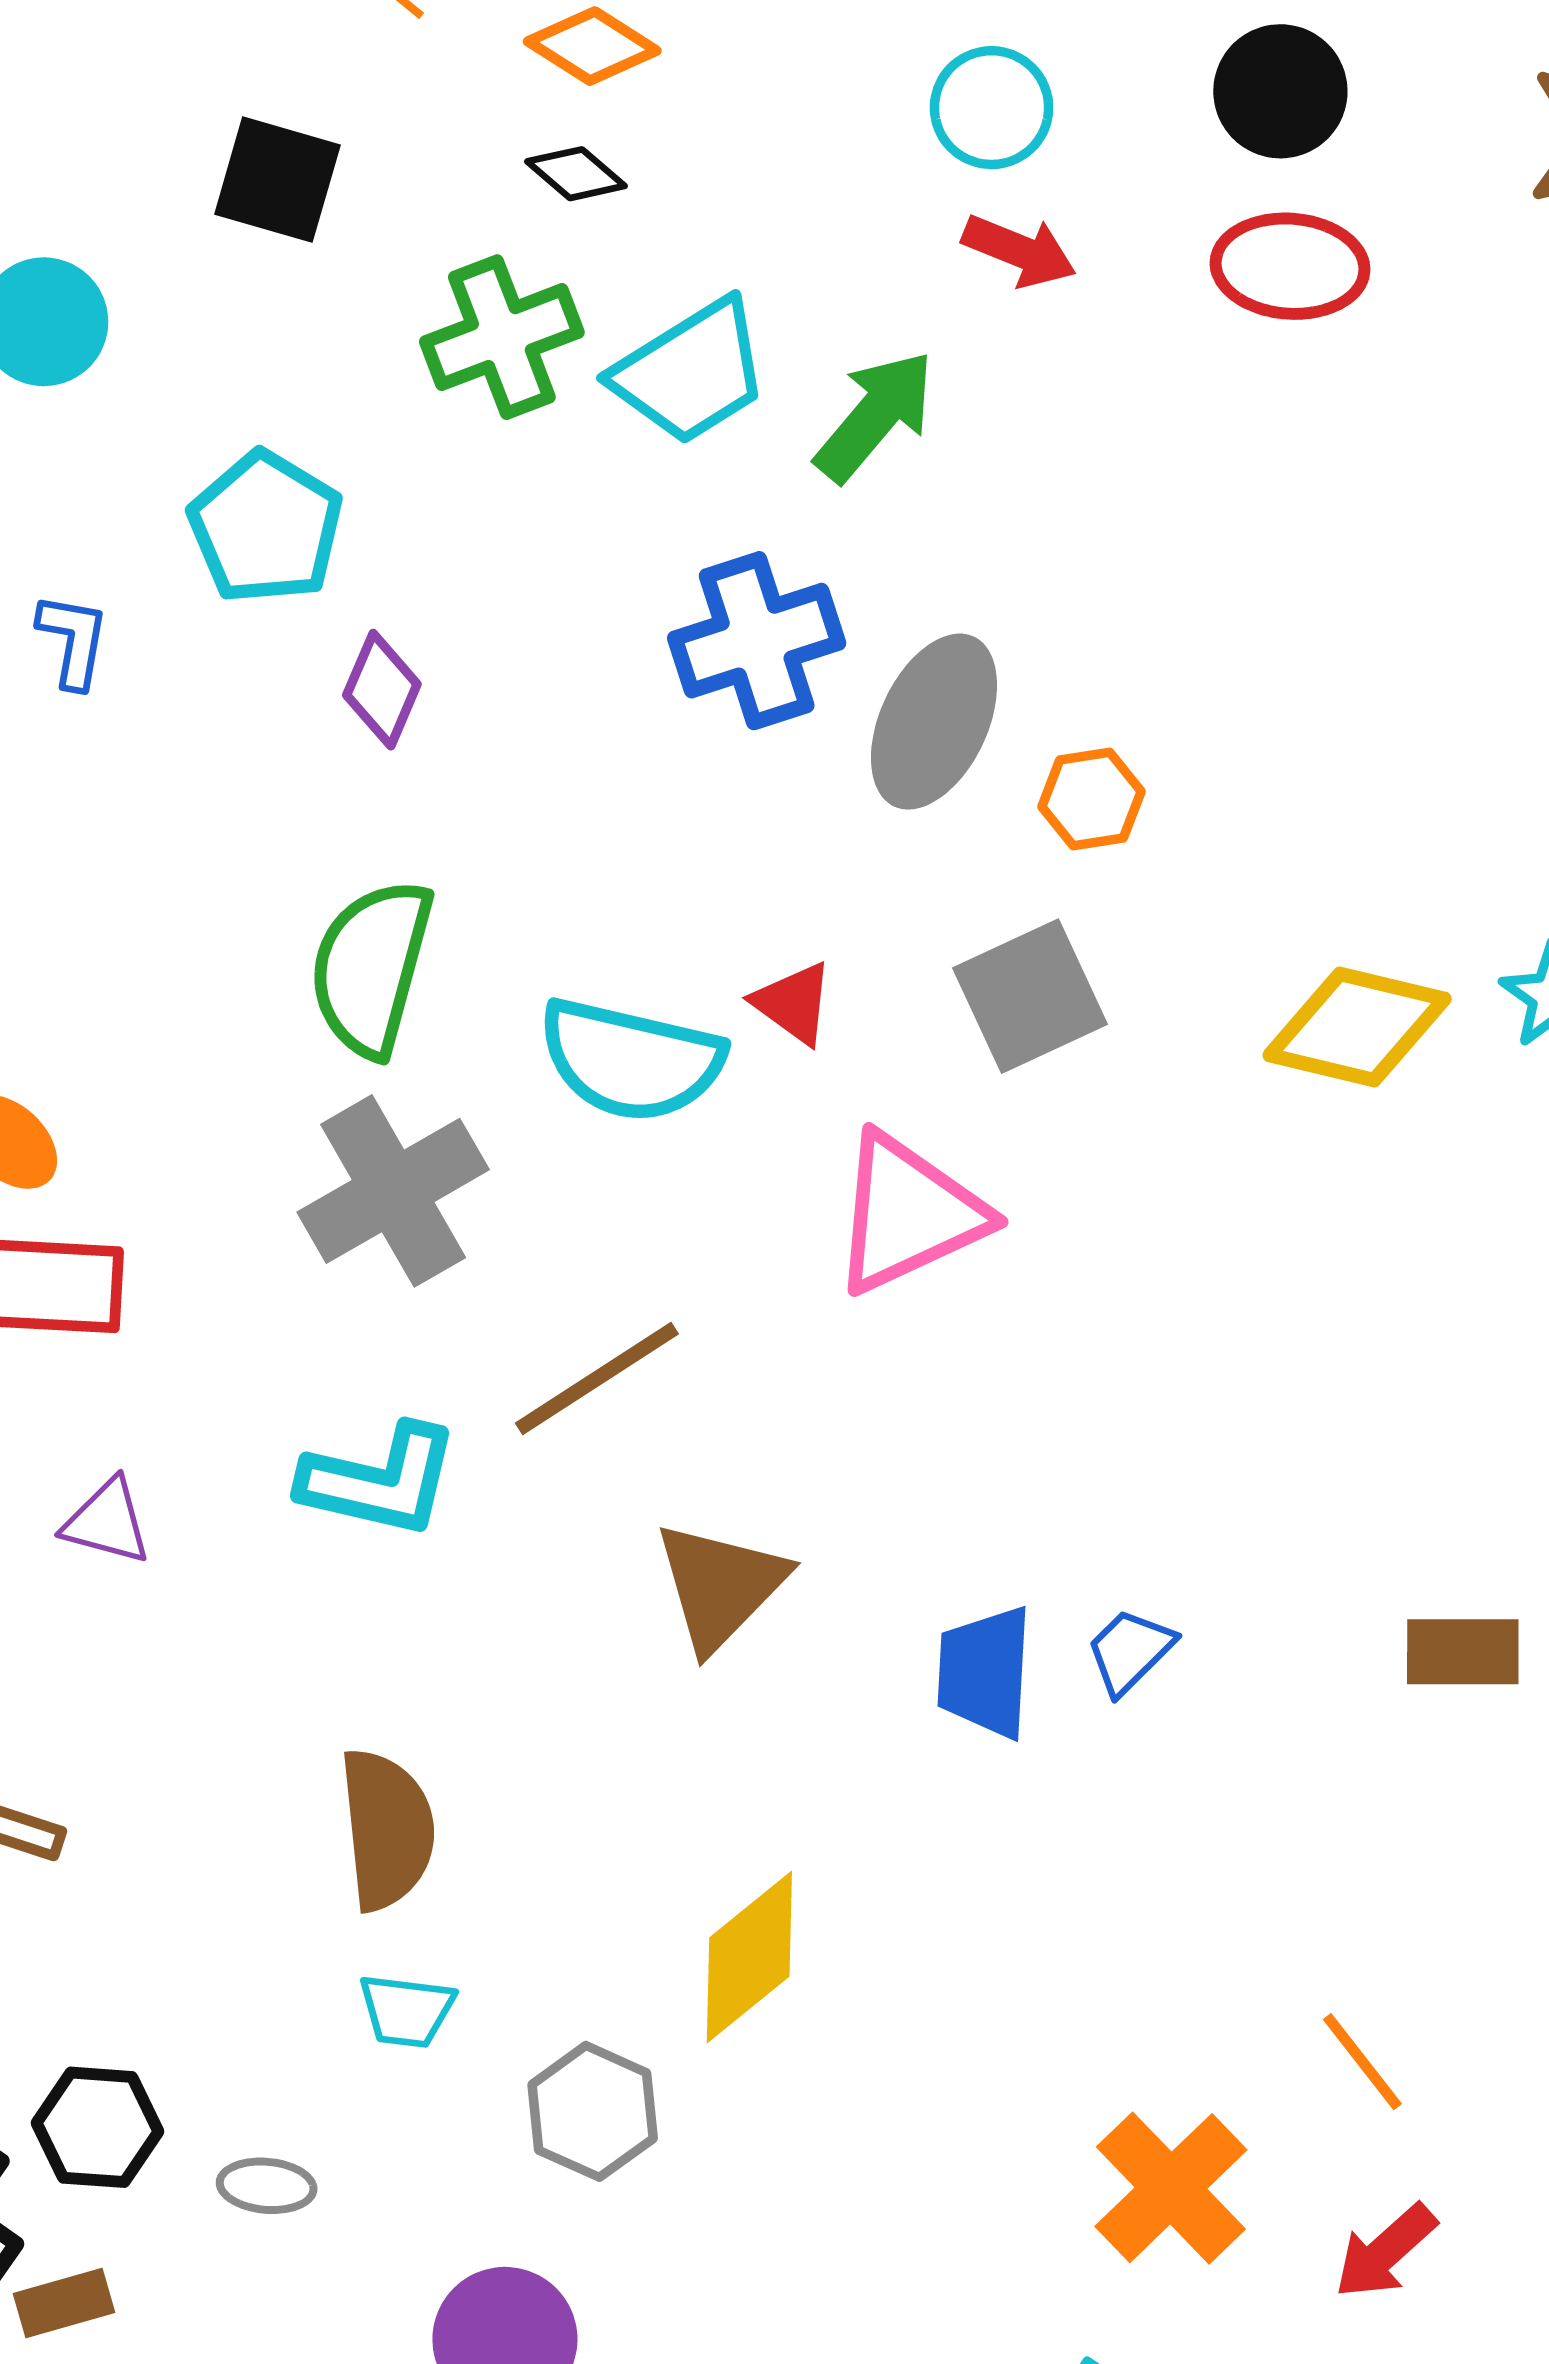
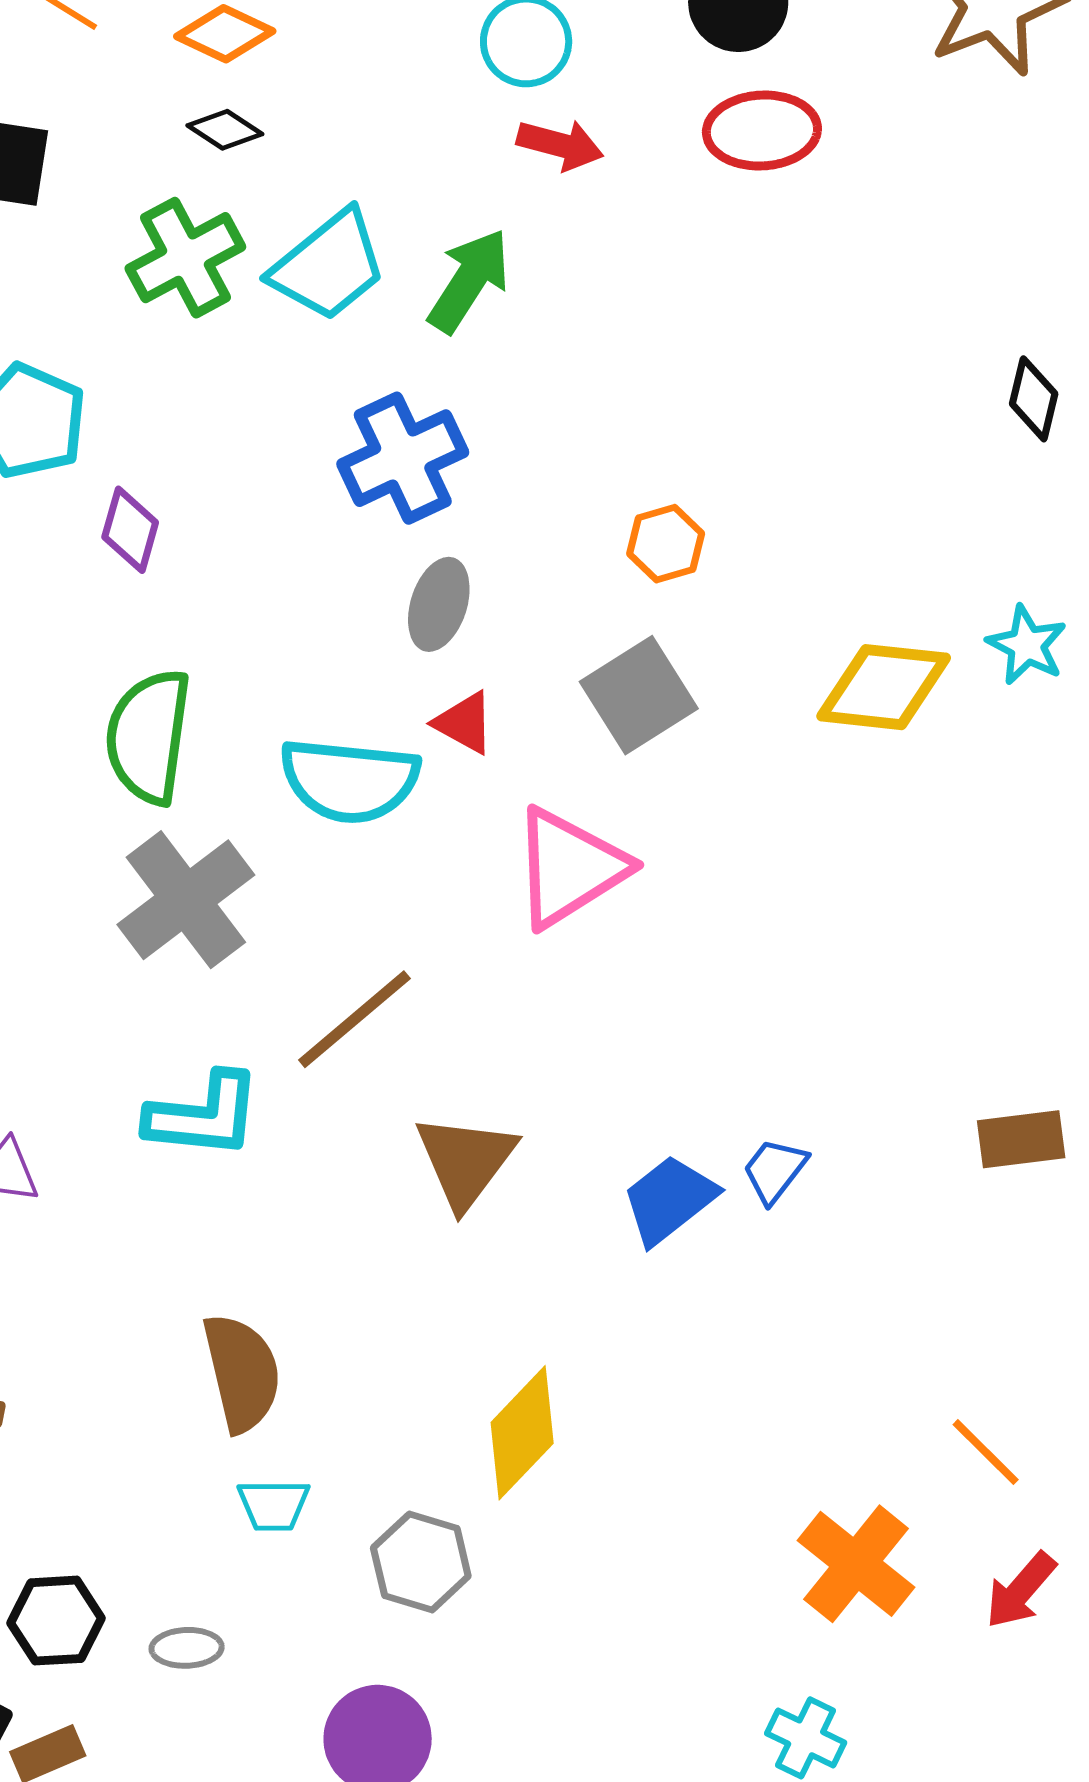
gray ellipse: (934, 722) -> (439, 604), moved, size x0.7
blue trapezoid: (985, 1672) -> (669, 1200), turned 56

